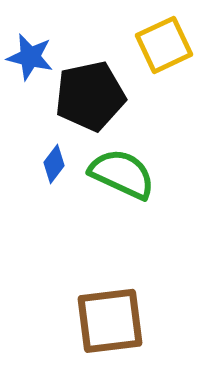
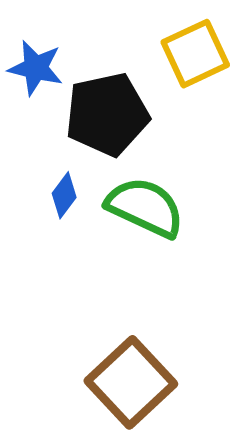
brown square: (110, 321) -> (131, 382), turned -36

